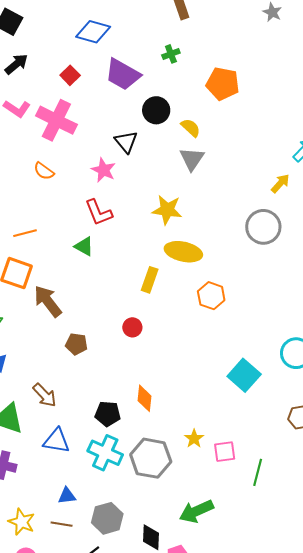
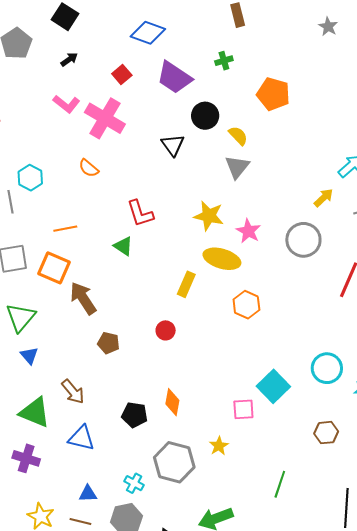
black arrow: (16, 64) -> (69, 59), size x0.7
pink star: (103, 170) -> (248, 231), moved
pink square: (225, 452) -> (243, 409), moved
cyan cross: (105, 453) -> (134, 483), moved, size x0.6

